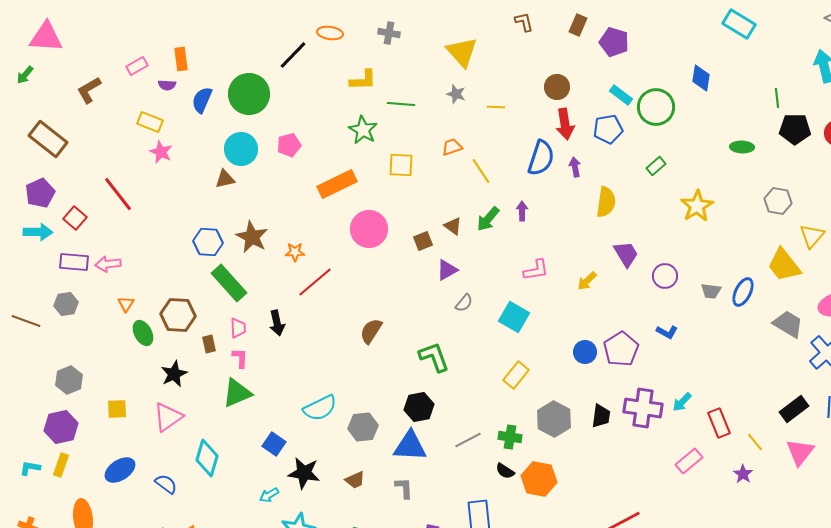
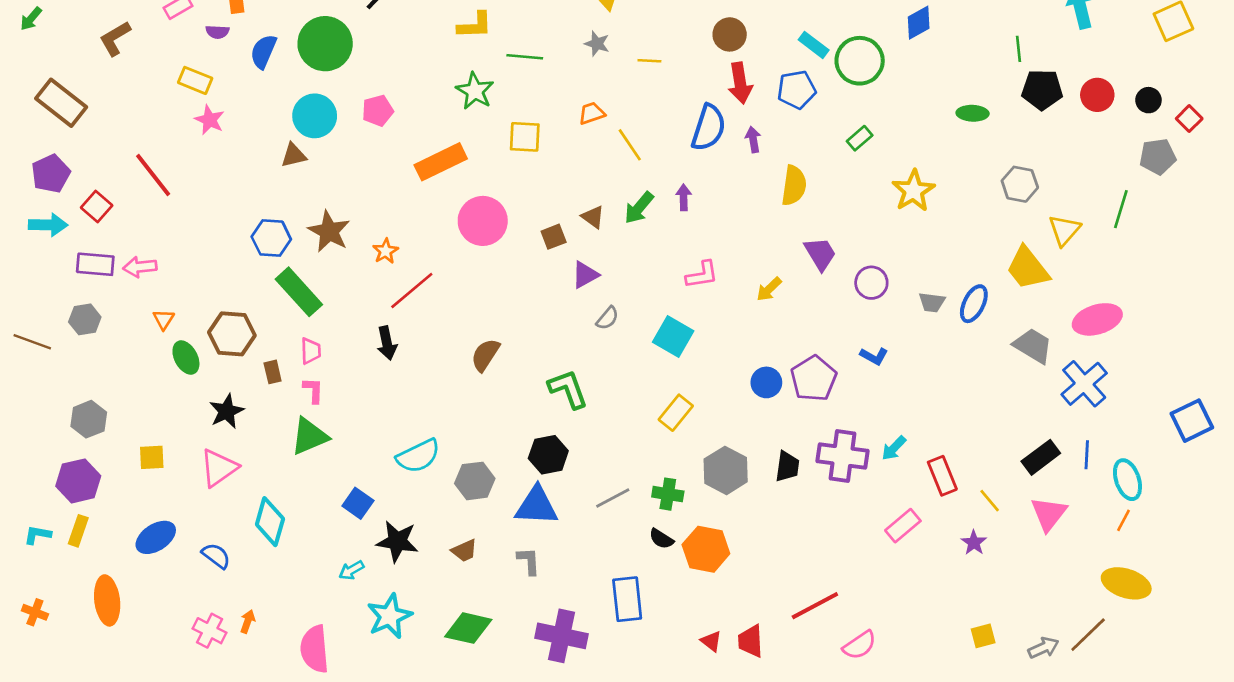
blue diamond: (701, 78) -> (919, 23), turned 52
orange star: (295, 252) -> (386, 251), turned -30
black arrow: (277, 323) -> (387, 343), moved

